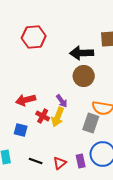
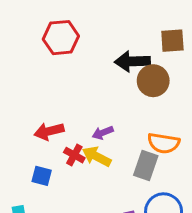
brown circle: (84, 76) -> (153, 81), moved
purple arrow: (62, 101) -> (103, 133), turned 104
yellow arrow: (58, 117) -> (97, 157), turned 96

